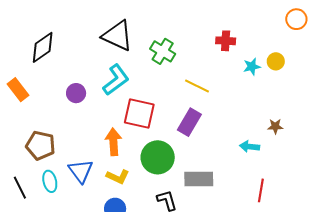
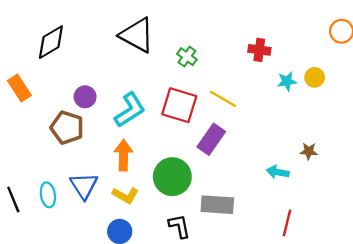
green cross: (163, 51) -> (187, 57), size x0.7
cyan L-shape: (116, 80) -> (130, 110), moved
red square: (139, 114) -> (179, 105), moved
brown pentagon: (40, 145) -> (67, 128), moved

